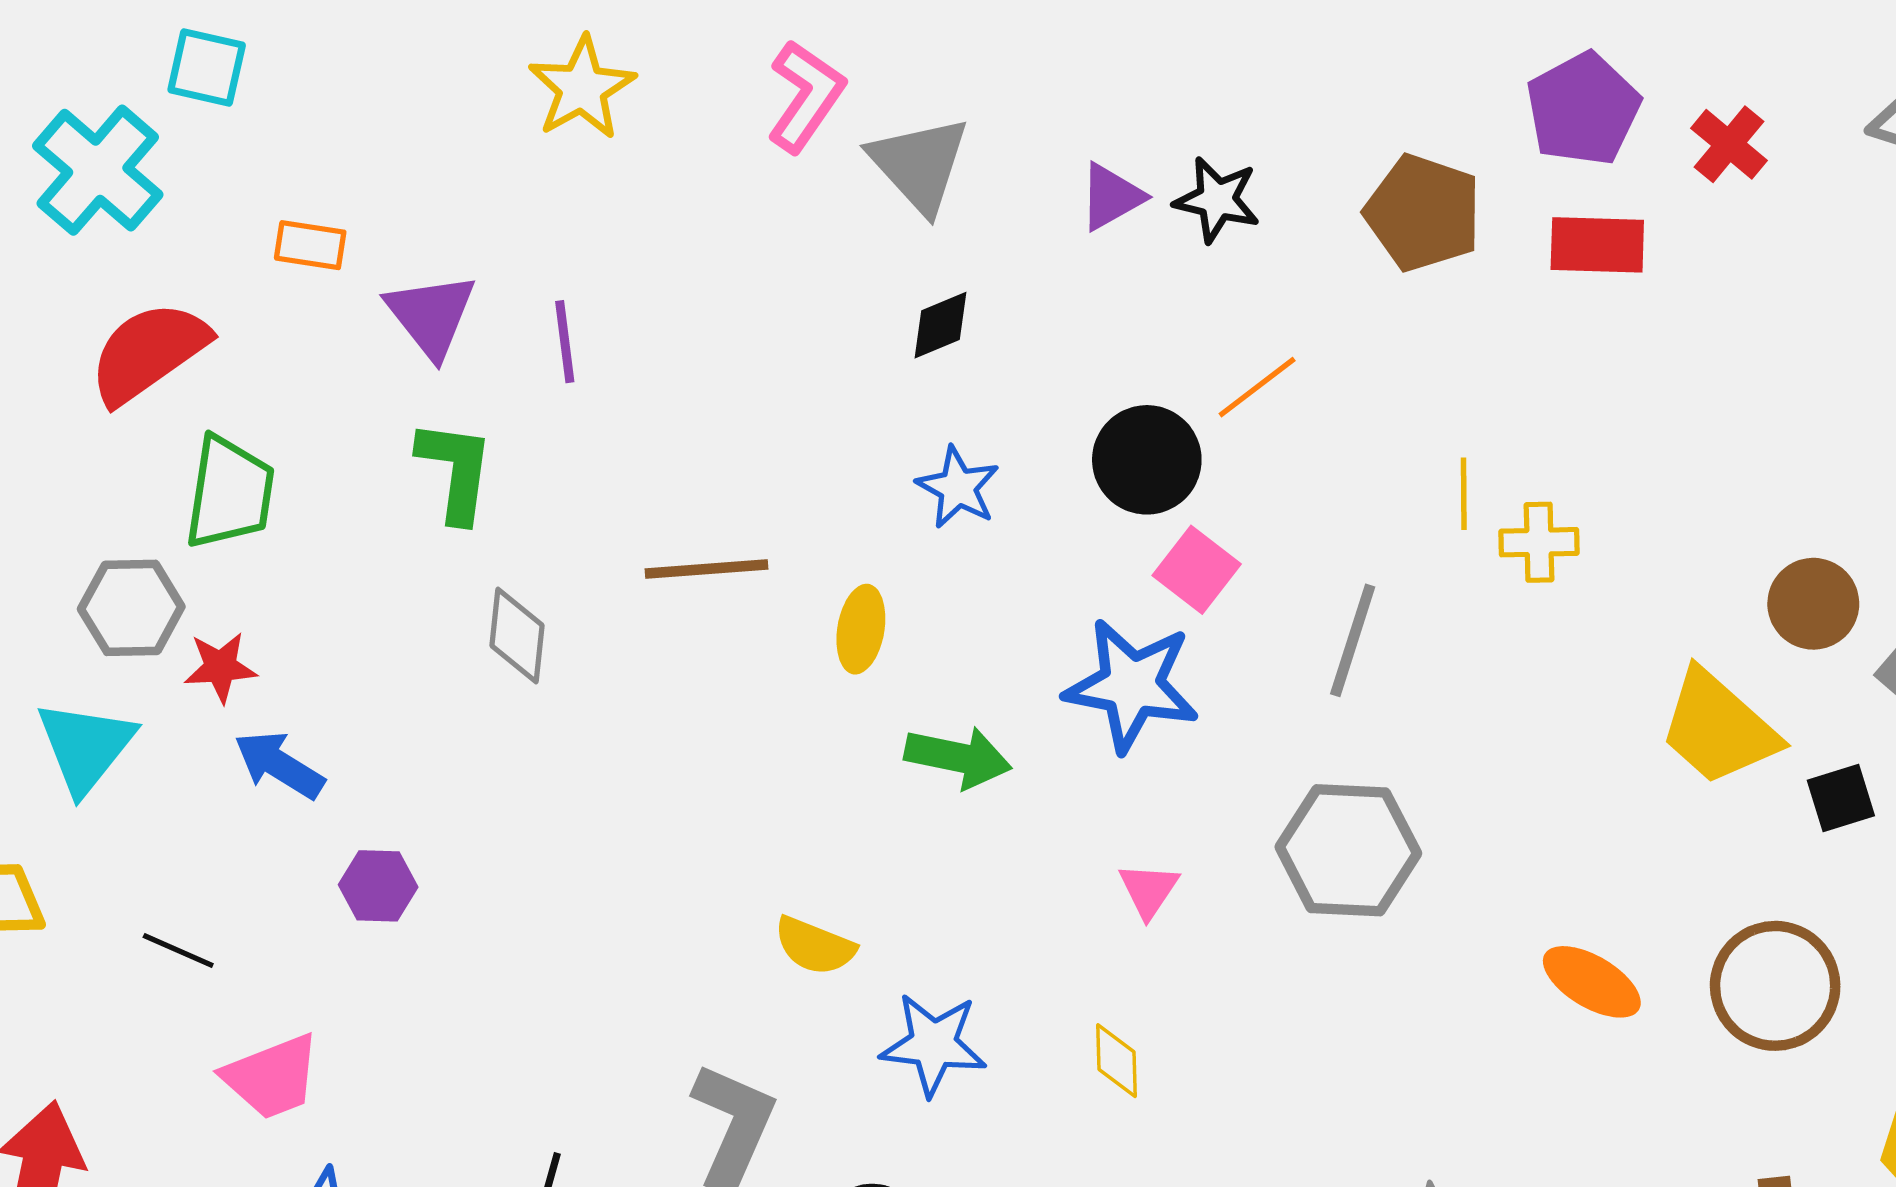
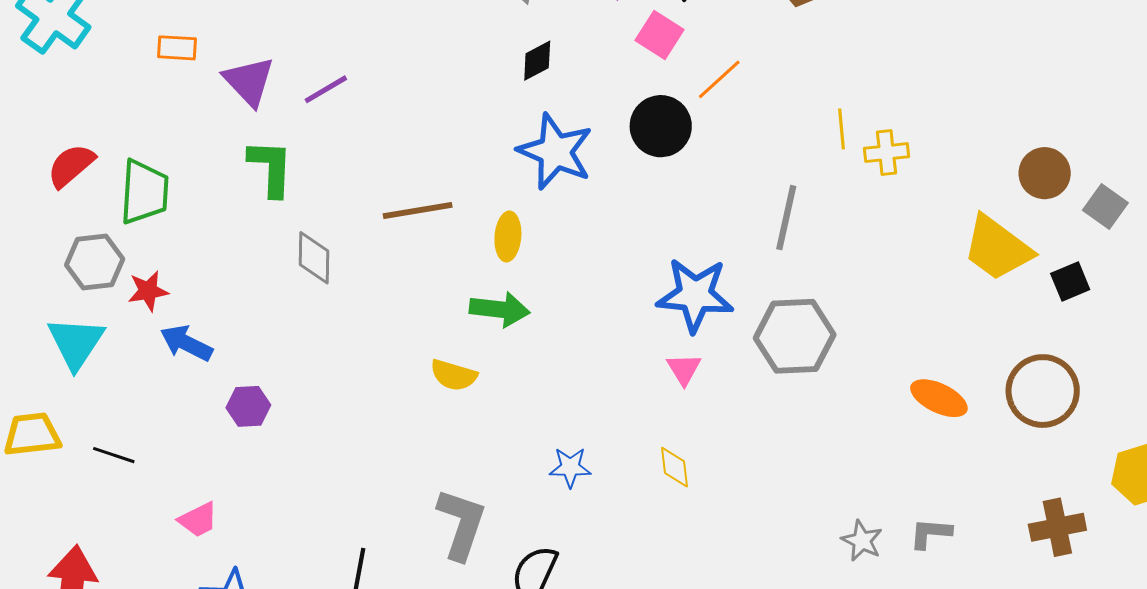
purple line: (565, 342) -> (326, 89), turned 72
red semicircle: (148, 352) -> (71, 166), moved, size x0.7
blue star: (958, 487) -> (555, 152), size x1.6
pink square: (1197, 570) -> (660, 35), moved
blue star: (1132, 685) -> (695, 295), moved
green arrow: (958, 757) -> (500, 309), moved
yellow semicircle: (815, 946) -> (454, 375), moved
black line: (178, 950) -> (114, 455), moved
blue star: (933, 1044) -> (570, 467), size x0.7
pink trapezoid: (272, 1077) -> (198, 520), size x0.7

